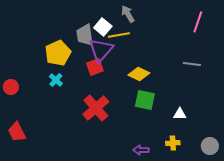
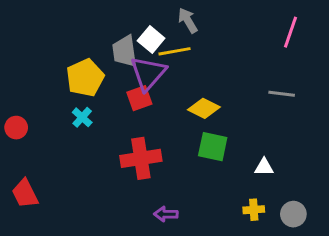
red cross: (96, 108) -> (141, 158), turned 32
gray circle: (210, 146) -> (293, 214), moved
purple arrow: (141, 150) -> (166, 214), moved

